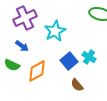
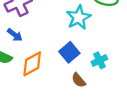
cyan star: (55, 31) -> (79, 17), moved
cyan cross: (89, 57) -> (99, 60), moved, turned 32

